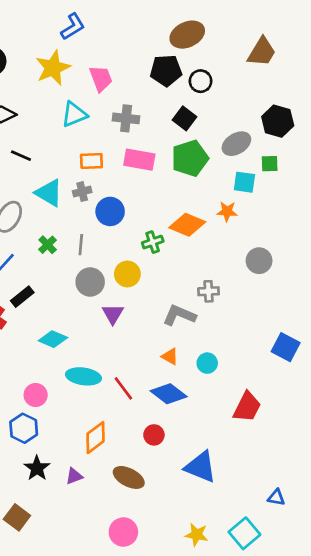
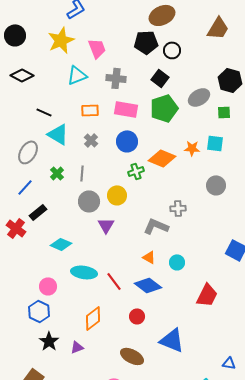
black line: (21, 156) -> (44, 112), moved
cyan square: (244, 182) -> (215, 143), moved
gray cross: (82, 192) -> (91, 140), moved, turned -32
blue circle: (110, 211) -> (127, 141), moved
brown ellipse: (129, 477) -> (132, 356), moved

